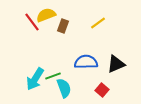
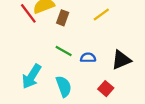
blue semicircle: (86, 62) -> (88, 58), size x0.6
green line: (53, 76) -> (64, 51), moved, turned 49

